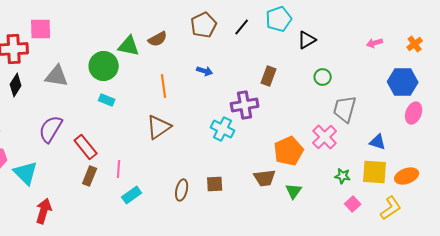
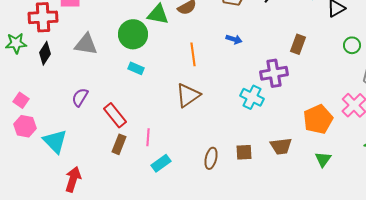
purple semicircle: (51, 129) -> (80, 97), size x0.7
brown trapezoid: (265, 178) -> (281, 146), moved

